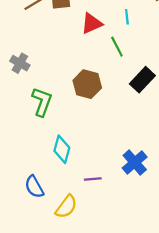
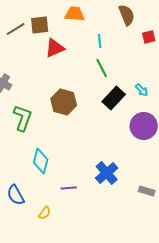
red triangle: (92, 23) -> (55, 48), moved
green line: (117, 47) -> (102, 68), moved
yellow semicircle: (66, 207) -> (45, 213), size x0.6

